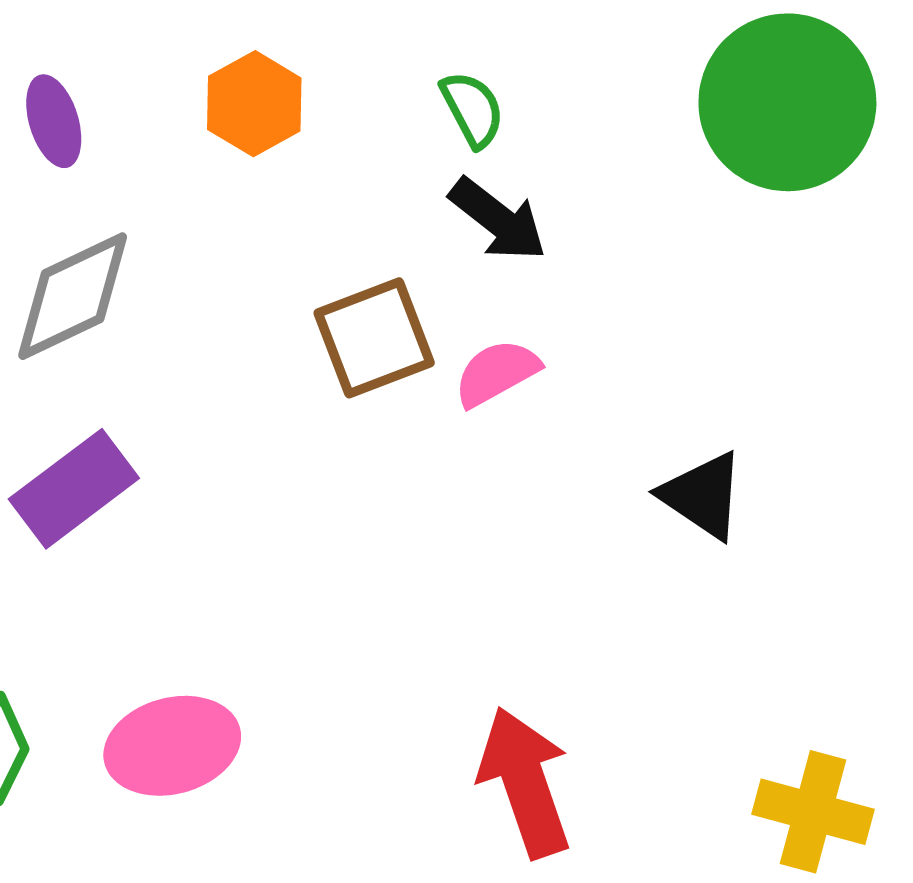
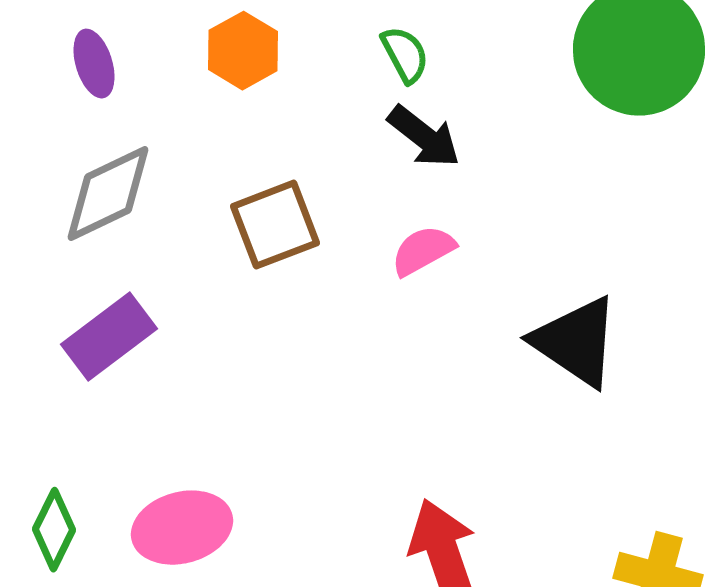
brown square: (374, 338) -> (275, 225), moved
black triangle: (703, 495) -> (576, 342), size x1.4

